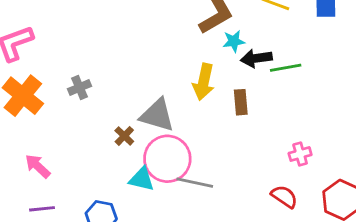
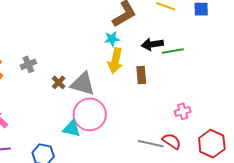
cyan star: (234, 41) -> (112, 39), moved
brown cross: (124, 136) -> (59, 82), moved
gray line: (195, 183) -> (151, 144), moved

